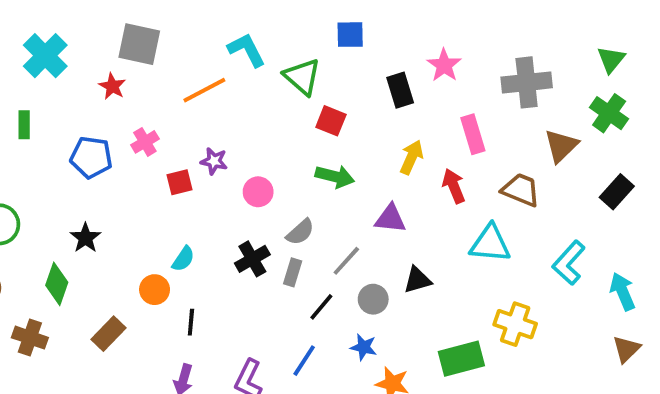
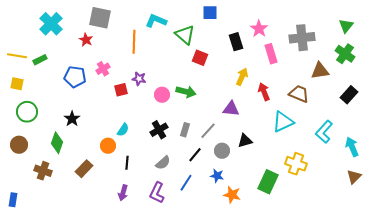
cyan L-shape: (247, 50) -> (156, 21), turned -40
orange line: (204, 90) -> (134, 42), turned -60
green rectangle: (24, 125) -> (40, 60), turned 64
pink rectangle: (473, 134) -> (271, 54), moved
brown triangle: (561, 146) -> (320, 71), turned 36
green arrow: (335, 176) -> (186, 92), moved
gray semicircle: (300, 232) -> (163, 163), moved
cyan triangle: (490, 244) -> (283, 122), turned -30
gray rectangle: (293, 272) -> (185, 130), moved
green rectangle: (461, 359) -> (268, 182), turned -50

